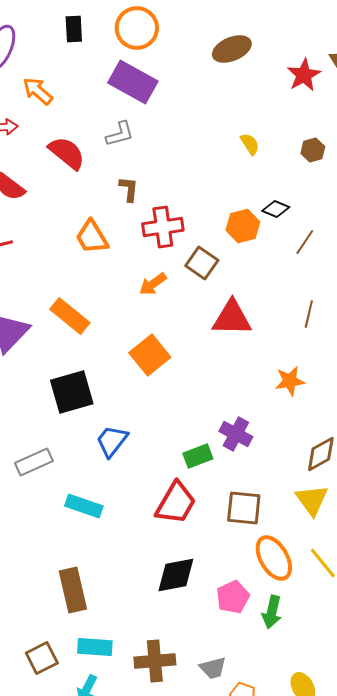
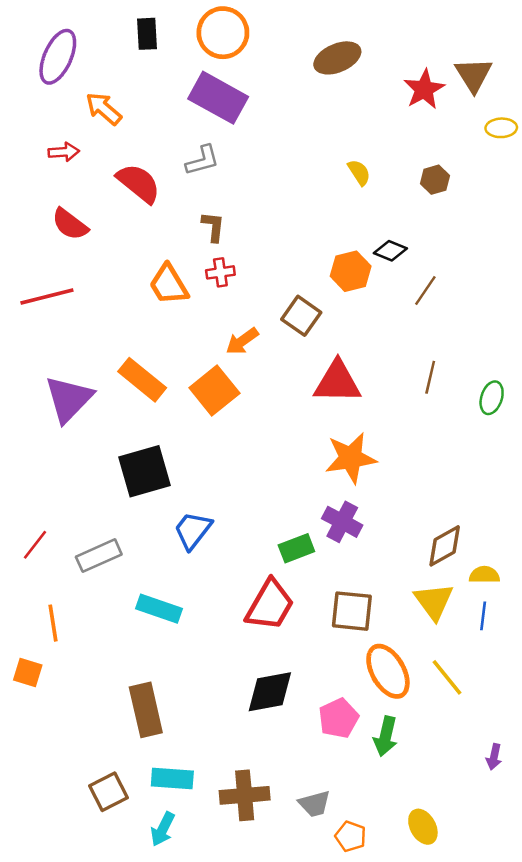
red cross: (163, 227) -> (220, 272), moved, size x0.6
orange square: (150, 355) -> (214, 391), moved
orange star: (290, 381) -> (351, 458), moved, size x1.4

